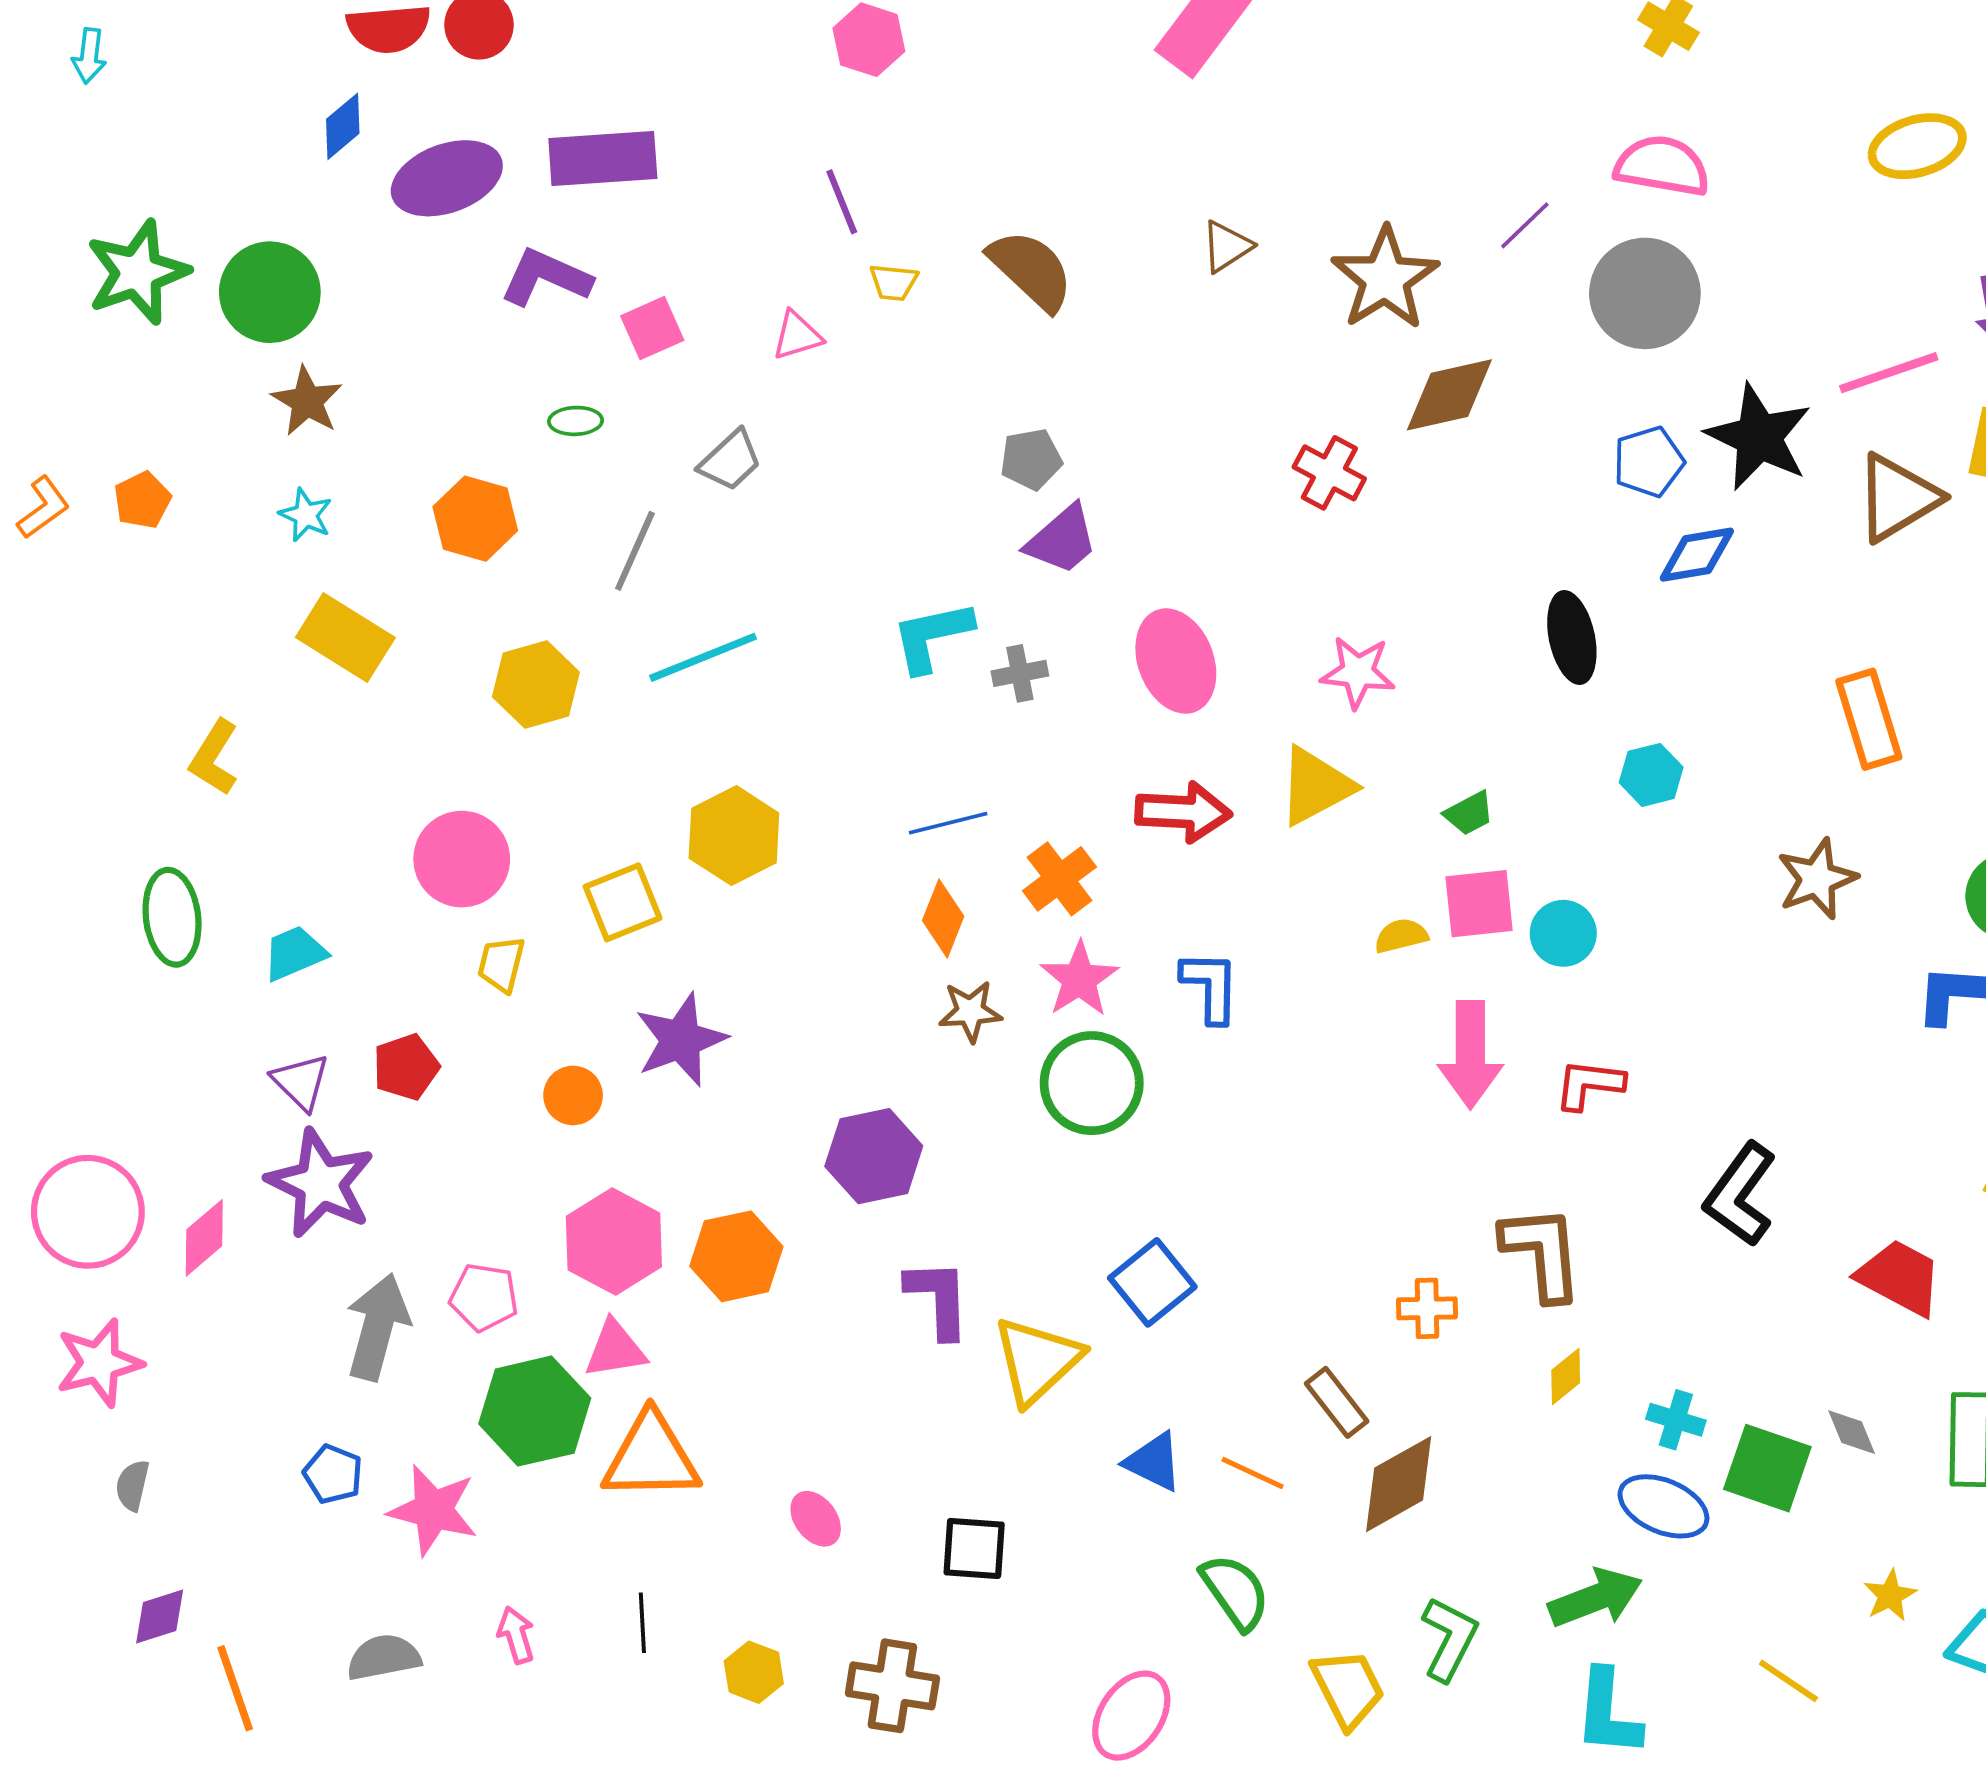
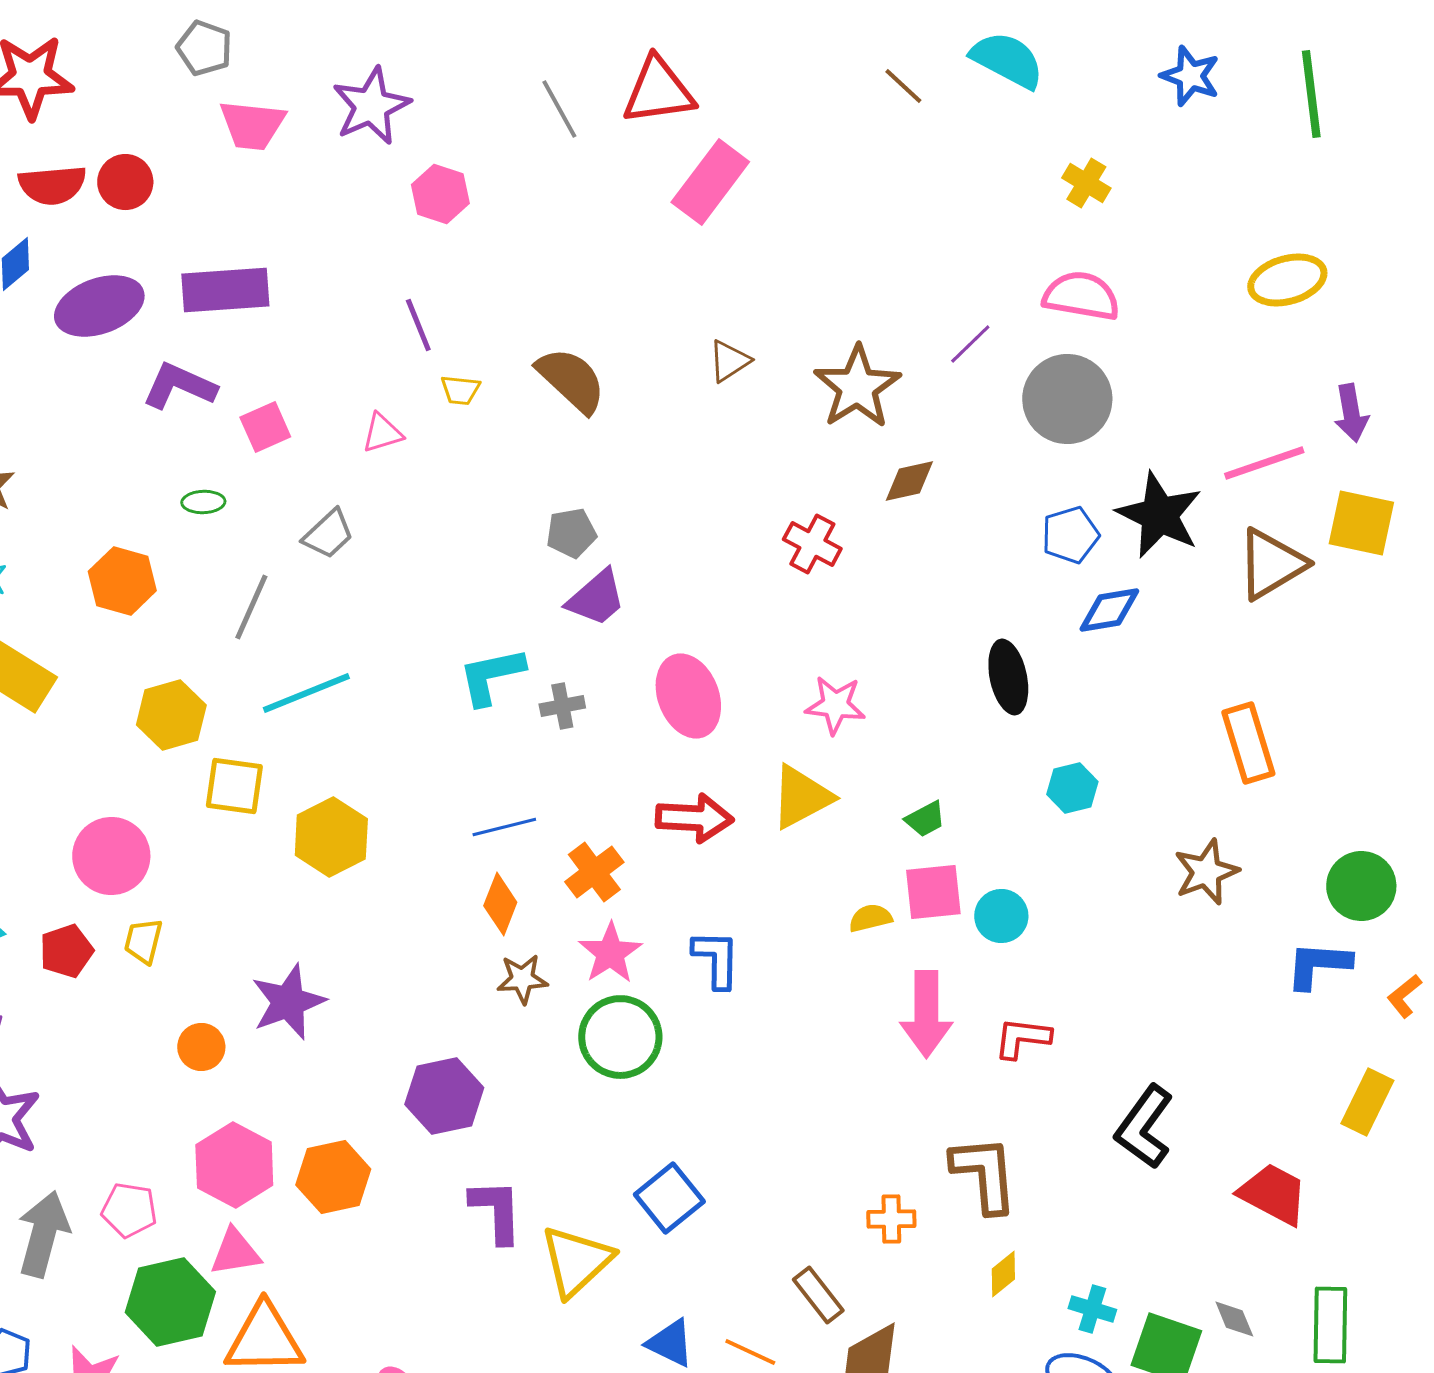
brown diamond: (1449, 395) -> (909, 481), size x0.7
yellow square: (623, 902) -> (234, 786), moved, turned 30
red pentagon: (406, 1067) -> (66, 951), moved

